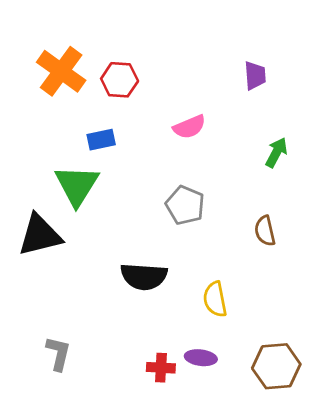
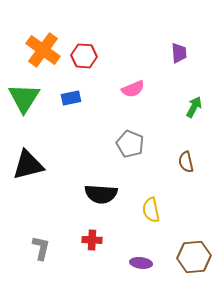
green triangle: (77, 185) -> (24, 98), moved
purple ellipse: (201, 358) -> (141, 263), moved
red cross: (161, 368) -> (92, 240), moved

